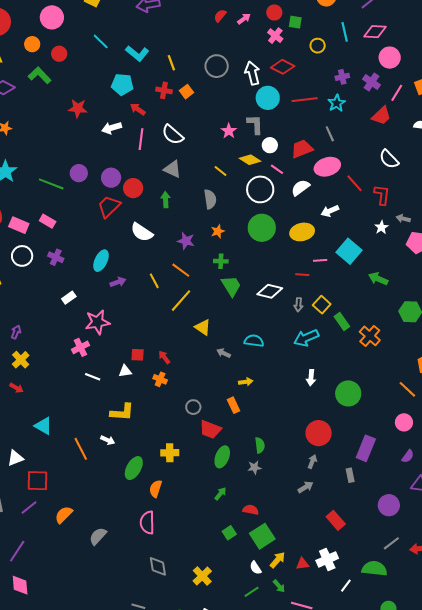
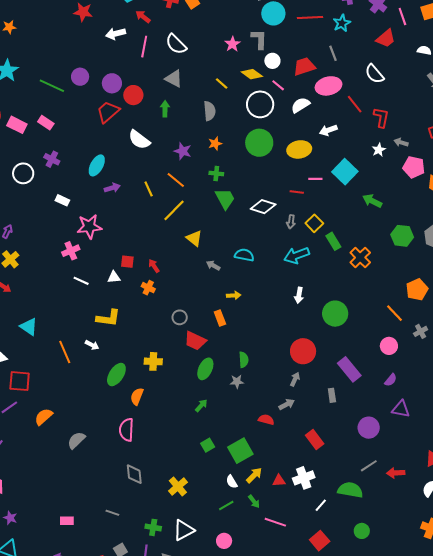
pink line: (397, 93) -> (402, 17), turned -54
white semicircle: (389, 159) -> (374, 74), moved
white circle: (22, 256) -> (23, 173), moved
white rectangle: (69, 298) -> (62, 200), turned 56
purple rectangle: (366, 448) -> (349, 369), turned -65
red semicircle: (251, 510) -> (266, 420), moved

